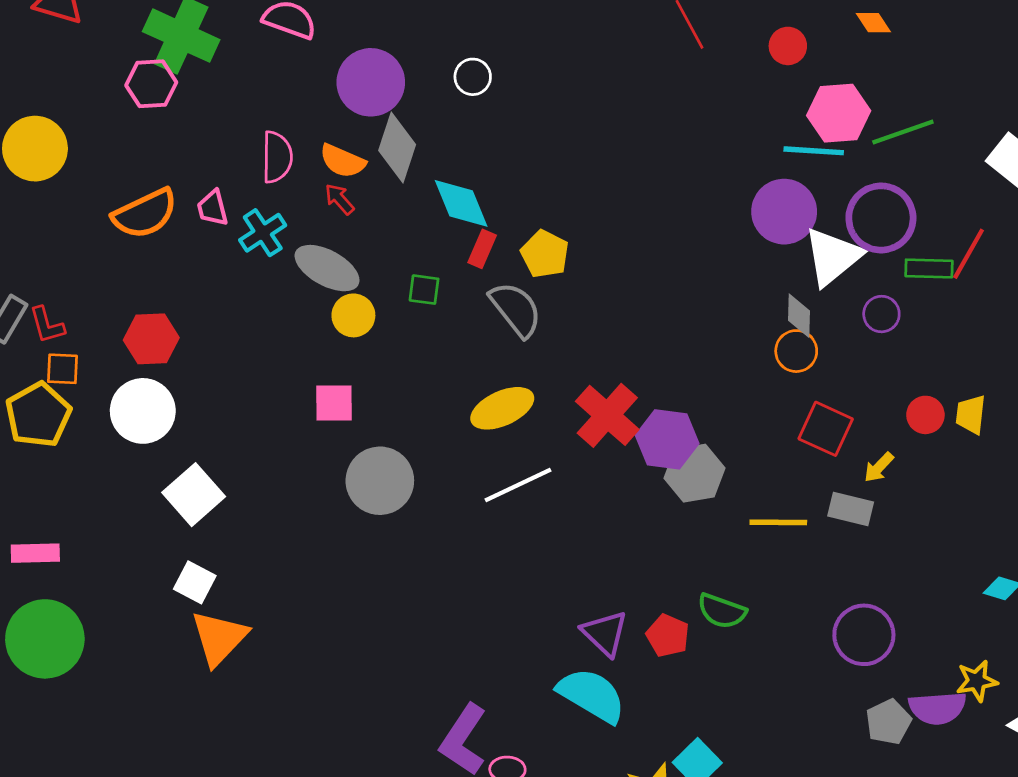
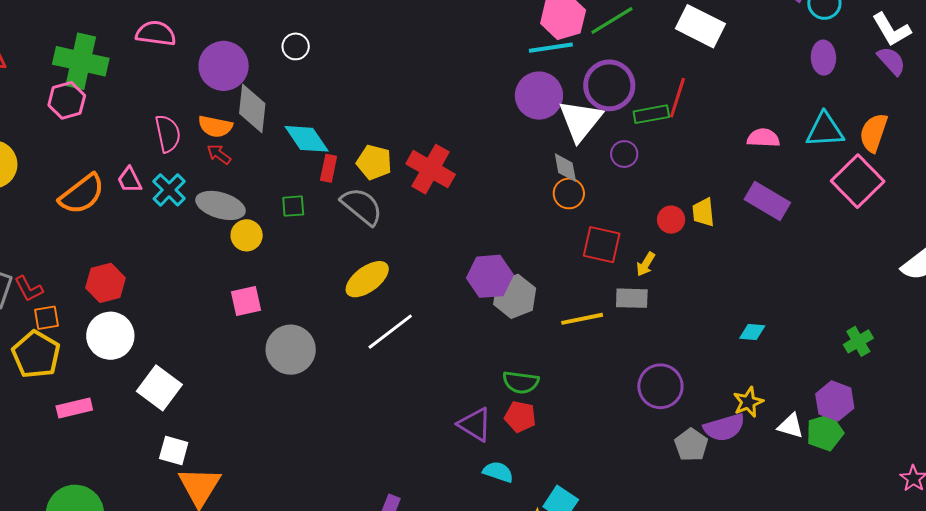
red cross: (607, 415) -> (431, 169), moved
pink rectangle: (35, 553) -> (74, 408), moved
green semicircle: (722, 611) -> (521, 382), moved
cyan semicircle: (592, 695) -> (498, 472), moved, size x0.6

